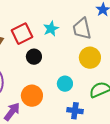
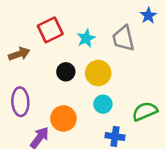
red square: (22, 34) -> (50, 30), moved
yellow circle: (90, 58) -> (98, 73), moved

